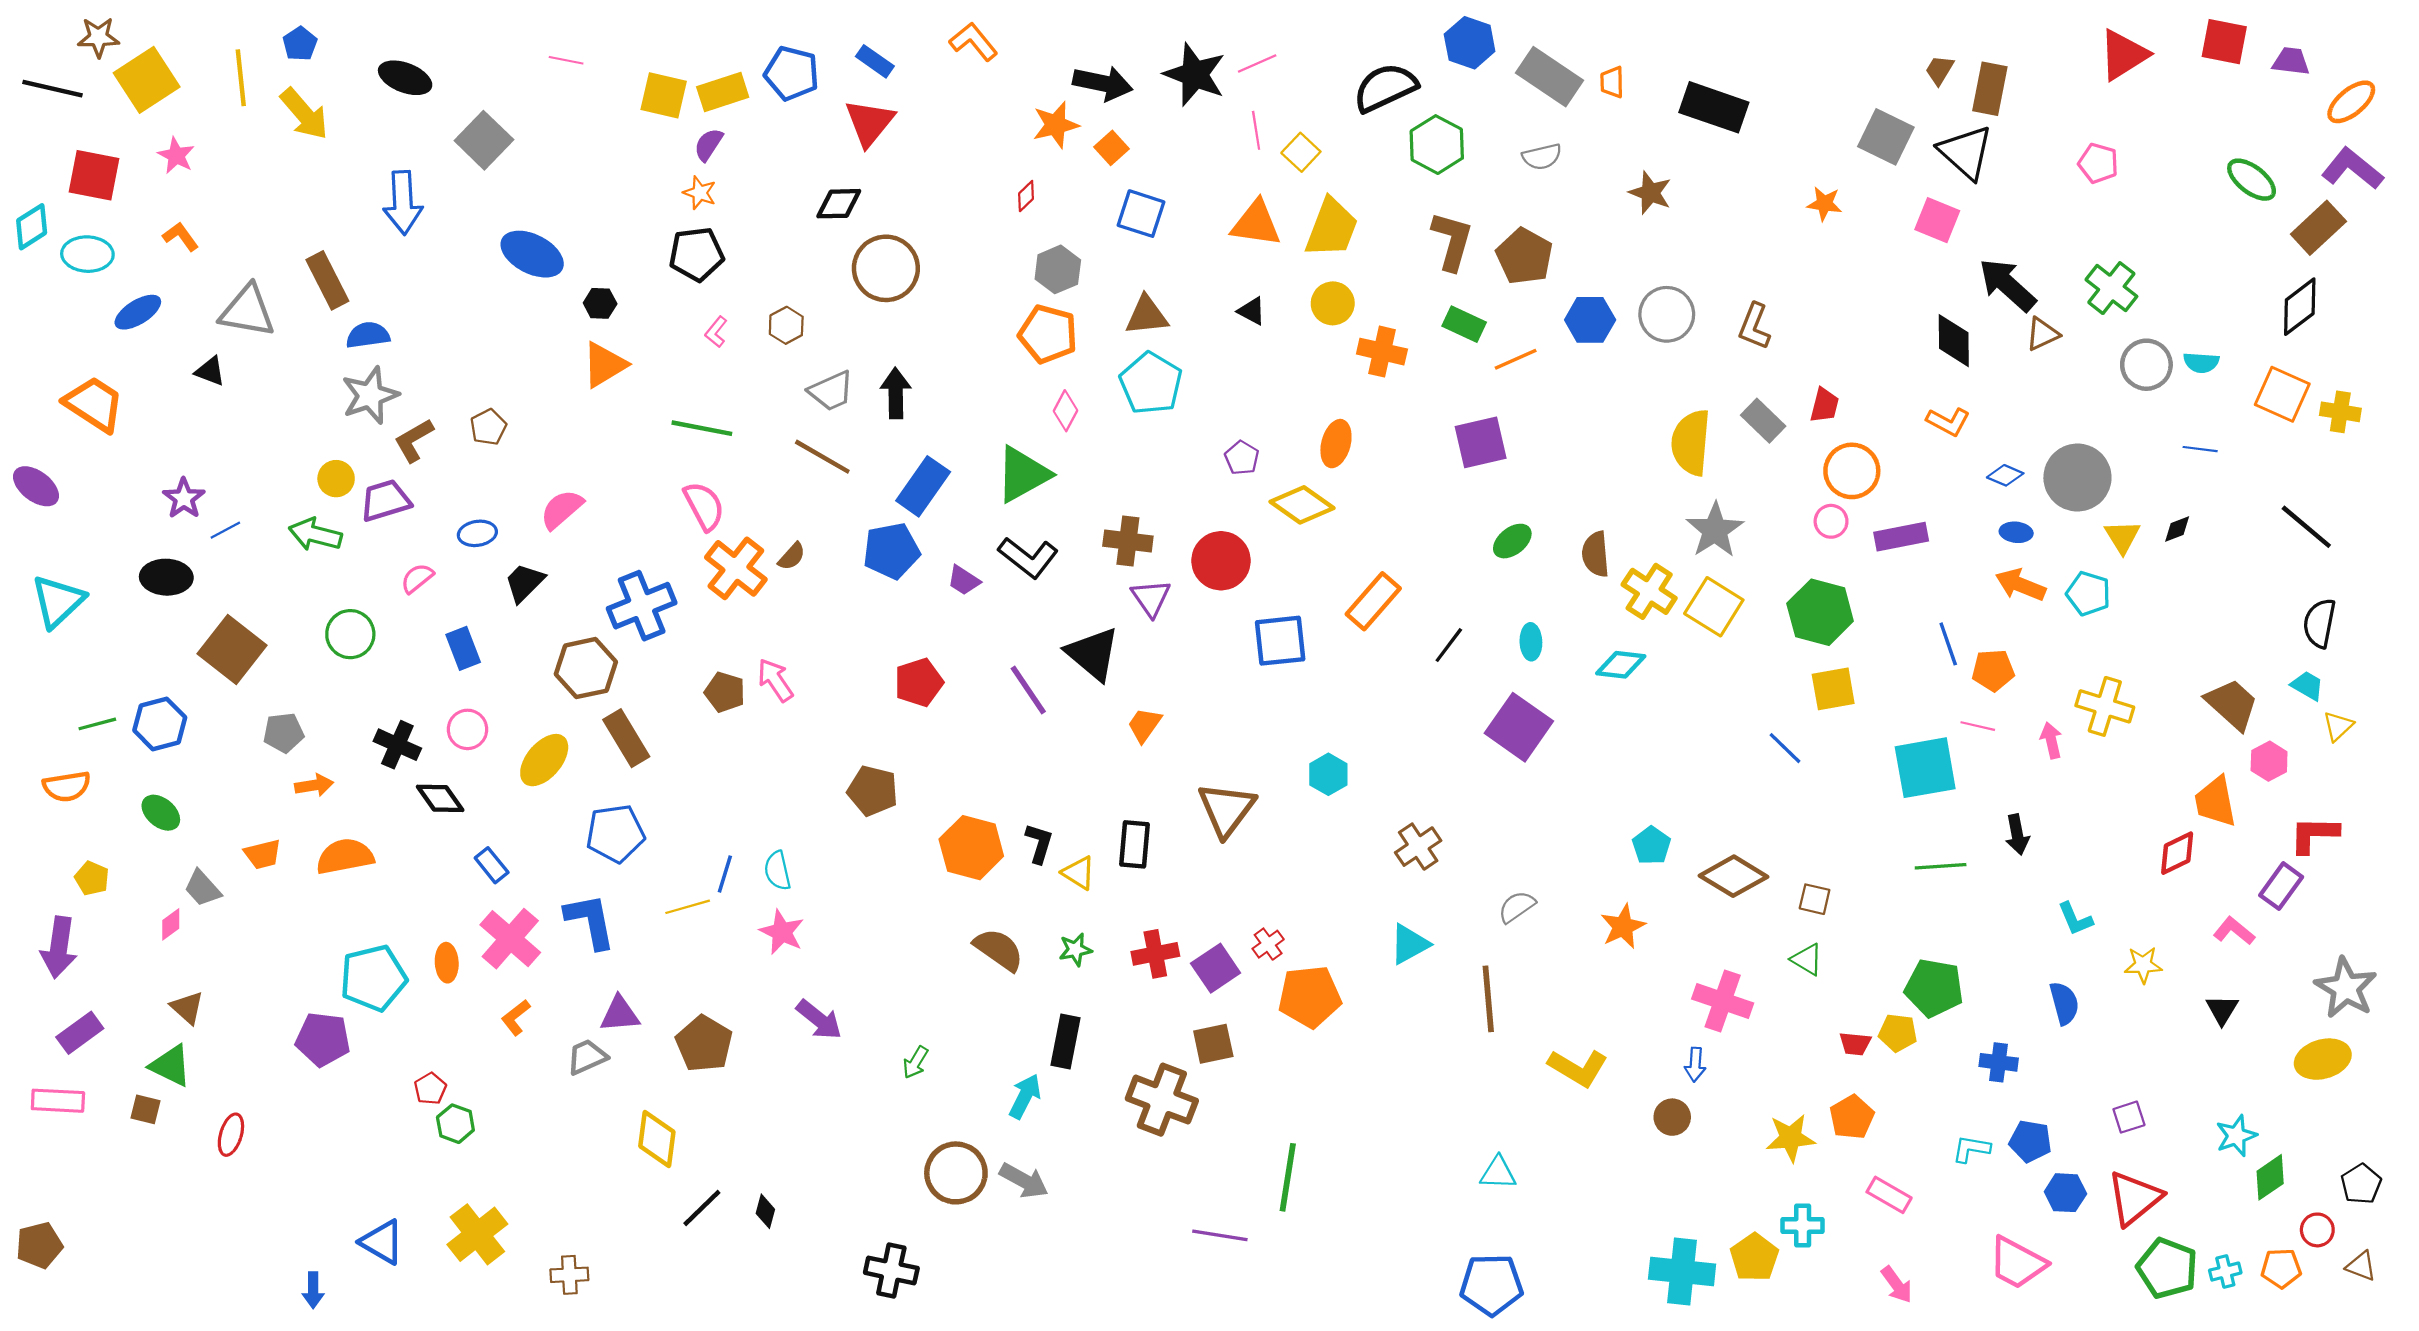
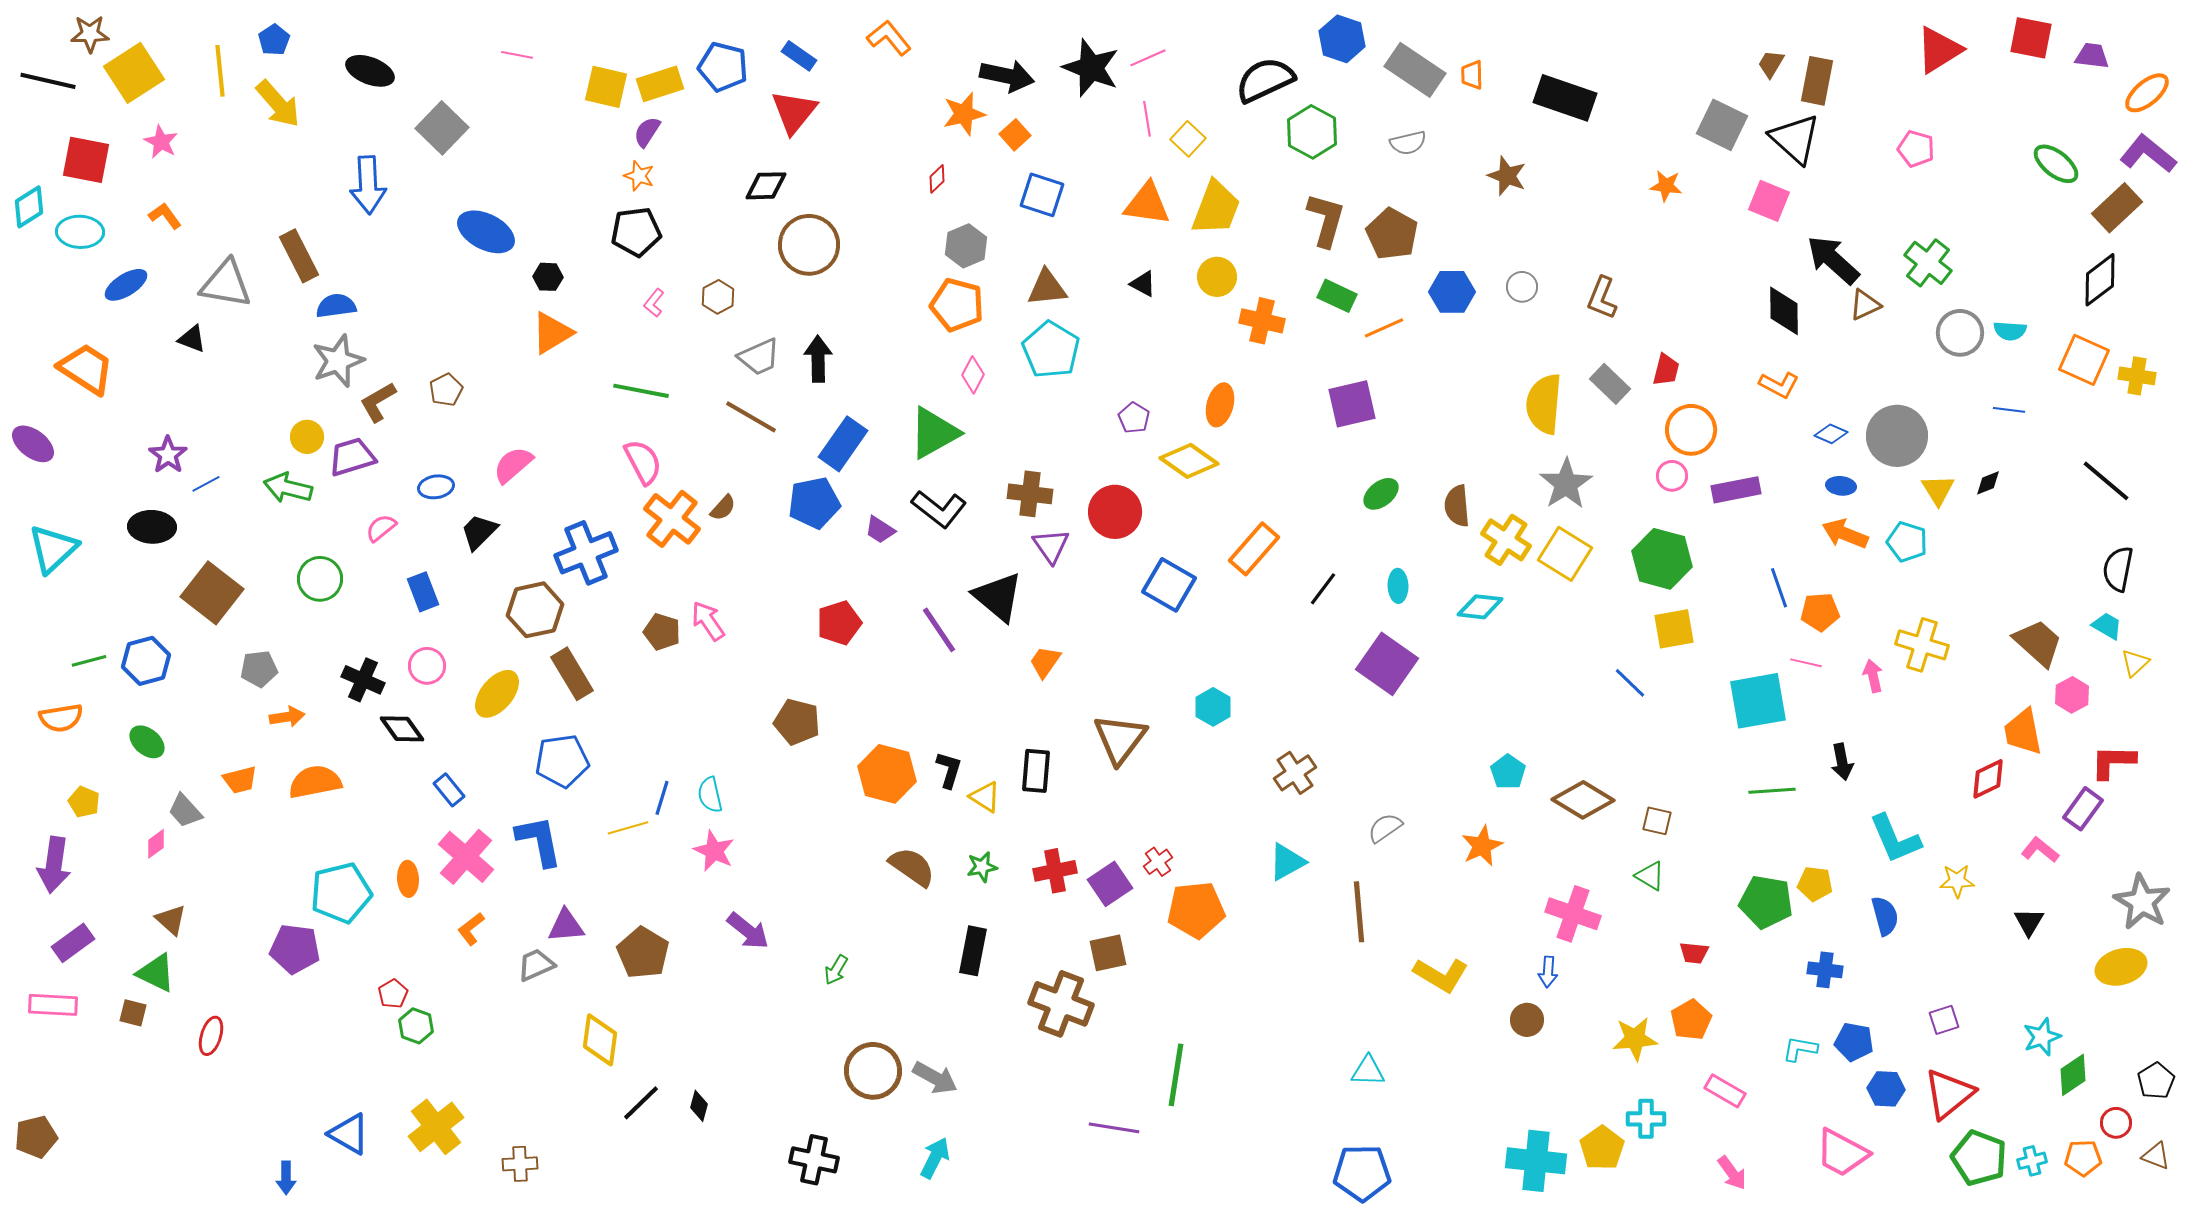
gray circle: (1667, 314) -> (1522, 287), size x0.6
blue square: (1280, 641) -> (1169, 585), turned 36
cyan L-shape: (2075, 919) -> (1895, 839), size x1.6
yellow pentagon: (1898, 1033) -> (1815, 884), moved
cyan arrow: (1025, 1096) -> (935, 1158), moved

